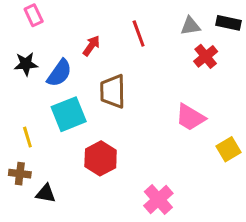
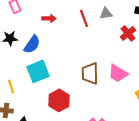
gray triangle: (190, 26) -> (106, 13), moved
red arrow: (91, 46) -> (49, 18), moved, turned 56
brown trapezoid: (113, 91) -> (90, 73), moved

